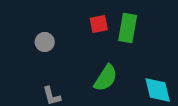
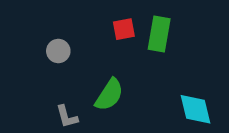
green semicircle: (106, 78) -> (109, 95), moved

